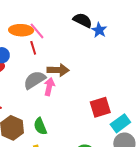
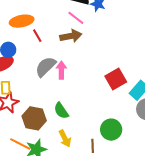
pink line: (37, 31) -> (76, 18), moved
brown arrow: (58, 70) -> (71, 36), moved

